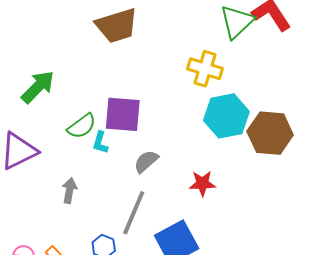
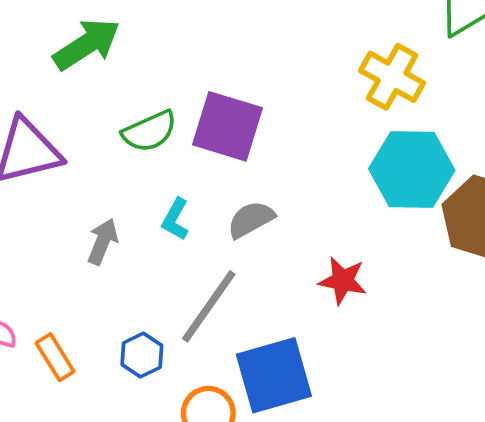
cyan L-shape: (100, 143) -> (175, 219), moved

